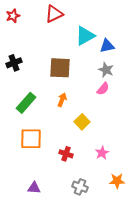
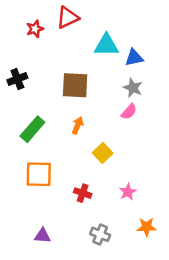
red star: (13, 16) -> (35, 29), moved
cyan triangle: (85, 36) -> (106, 45), turned 30

